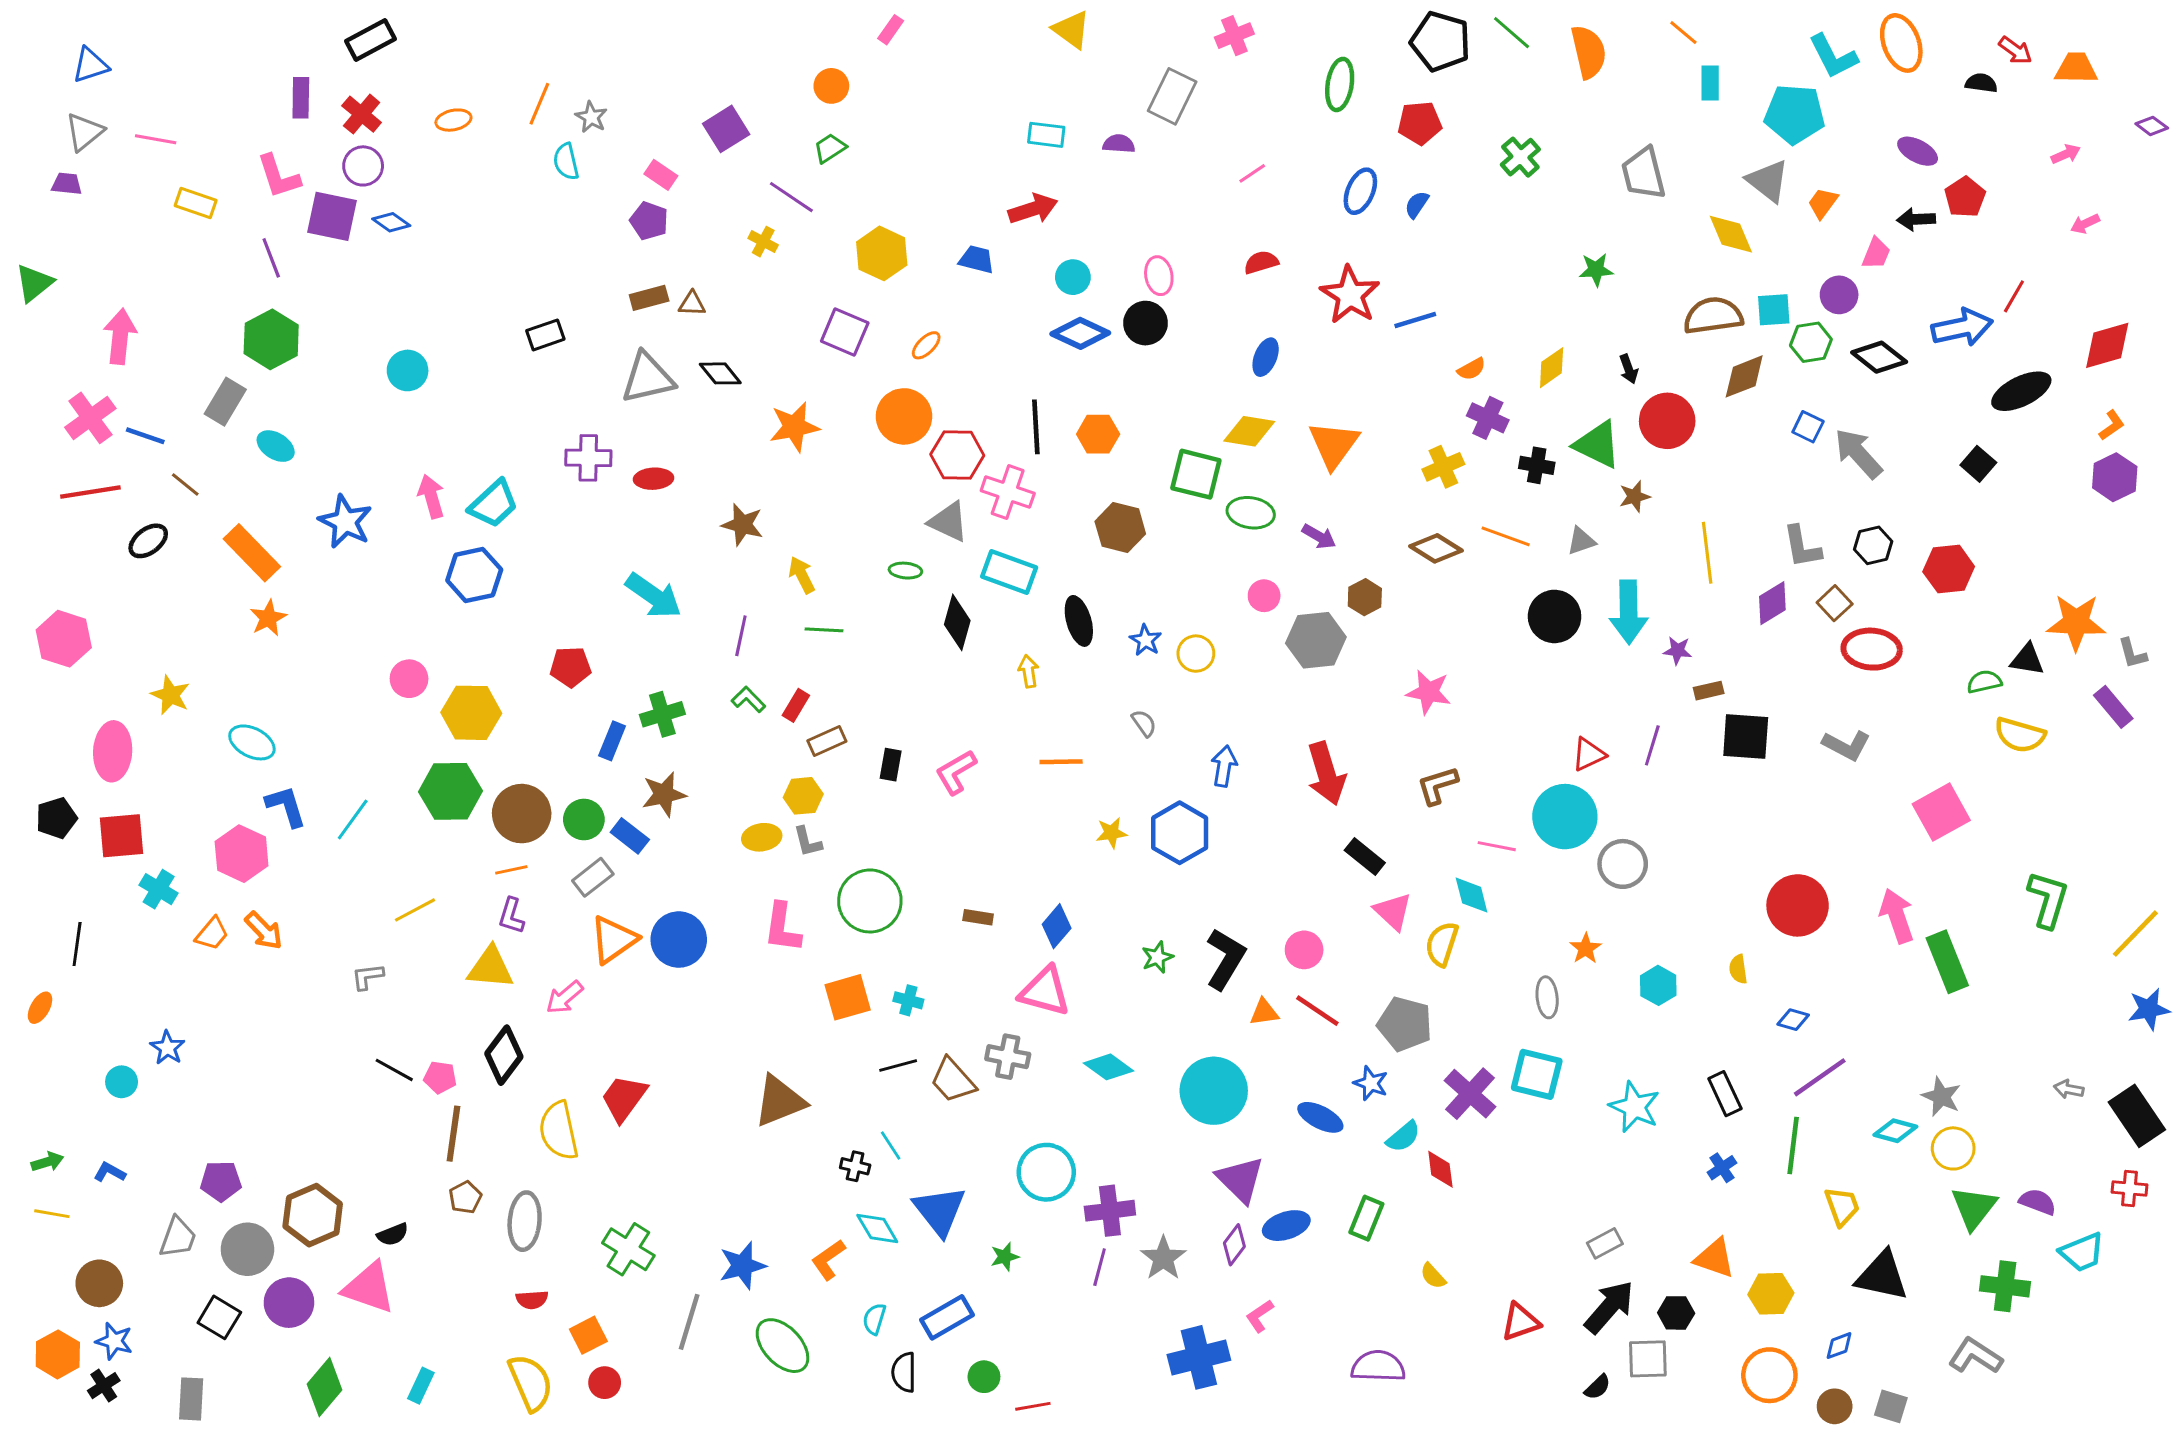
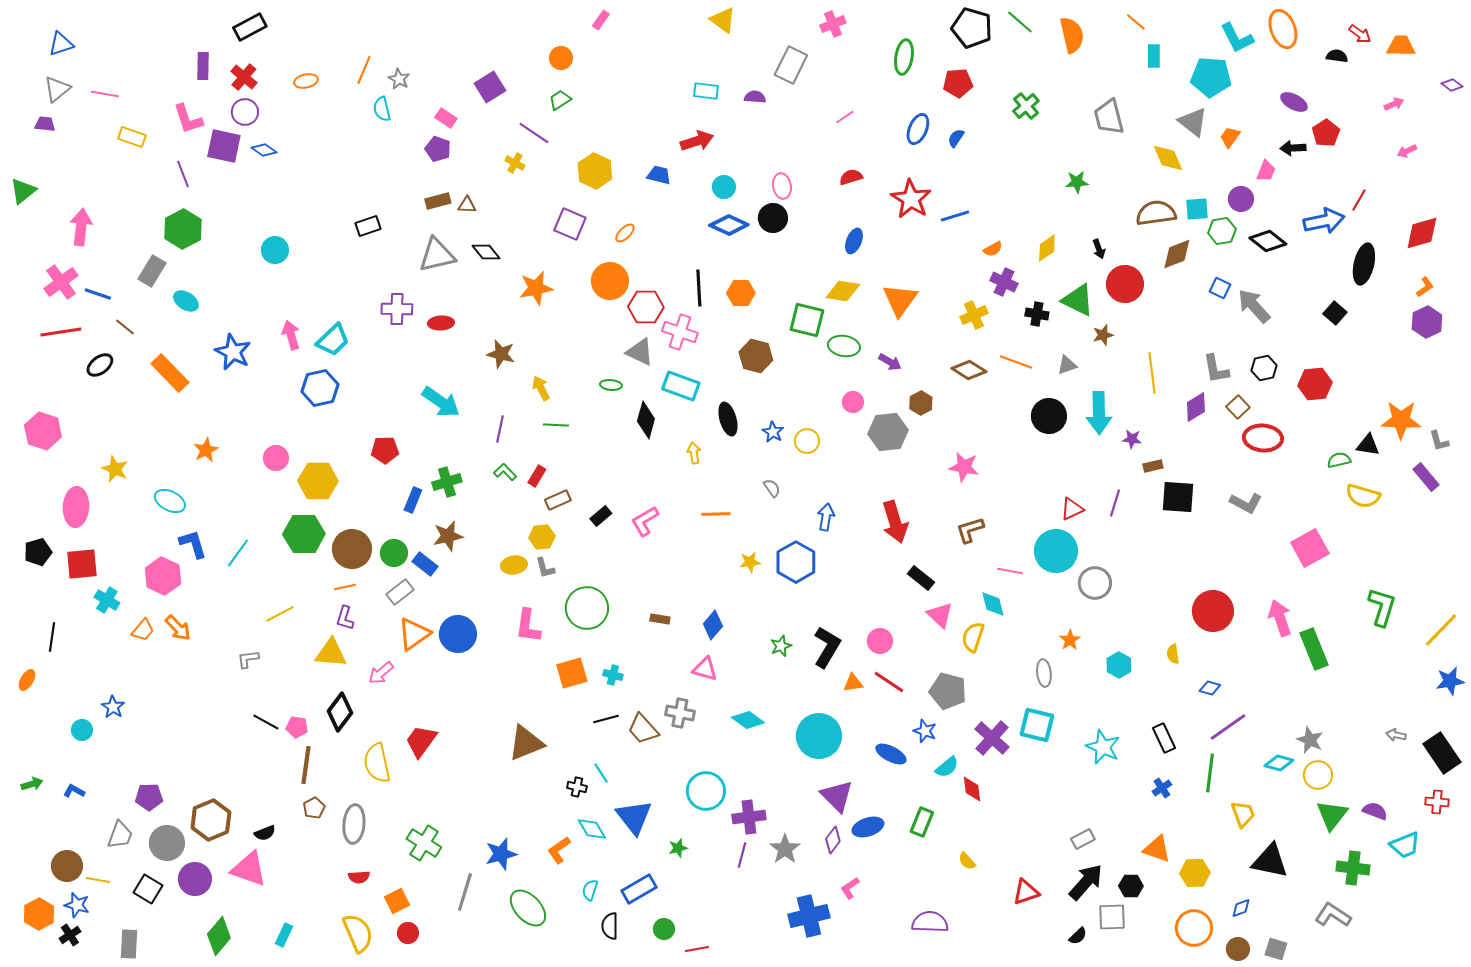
black ellipse: (2021, 391) -> (1364, 264), turned -51
orange star: (268, 618) -> (206, 450), moved
black rectangle: (891, 765) -> (601, 516), turned 40
pink triangle: (1045, 991) -> (705, 669), size x0.7
yellow line: (52, 1214) -> (98, 880), moved

